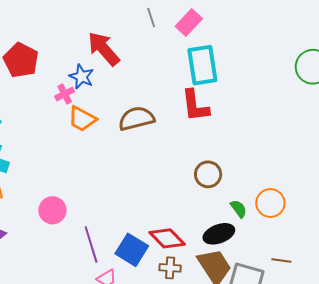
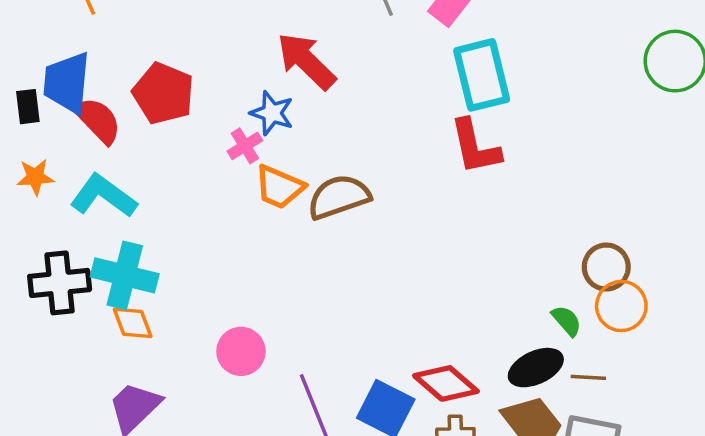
brown semicircle: (136, 119) -> (339, 197), moved
brown circle: (208, 174) -> (606, 267), moved
brown line: (281, 261) -> (588, 377), moved

